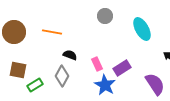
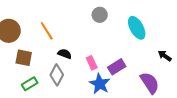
orange line: (52, 32) -> (47, 31), turned 48
brown square: (18, 70) -> (24, 58), moved

